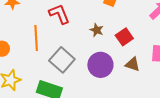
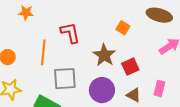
brown star: (97, 30) -> (104, 55), size x1.6
gray square: (62, 60) -> (65, 79), turned 35

